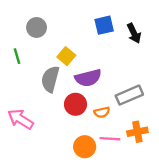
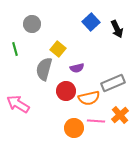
blue square: (104, 25) -> (91, 22), turned -30
purple semicircle: (88, 78) -> (77, 68), size x0.6
orange semicircle: (102, 112) -> (89, 98), size x1.5
orange cross: (137, 132) -> (120, 115), turned -30

